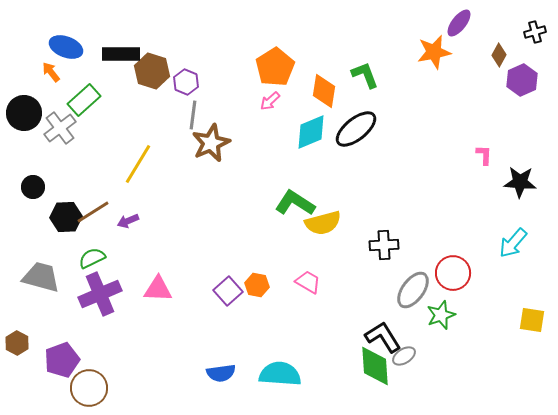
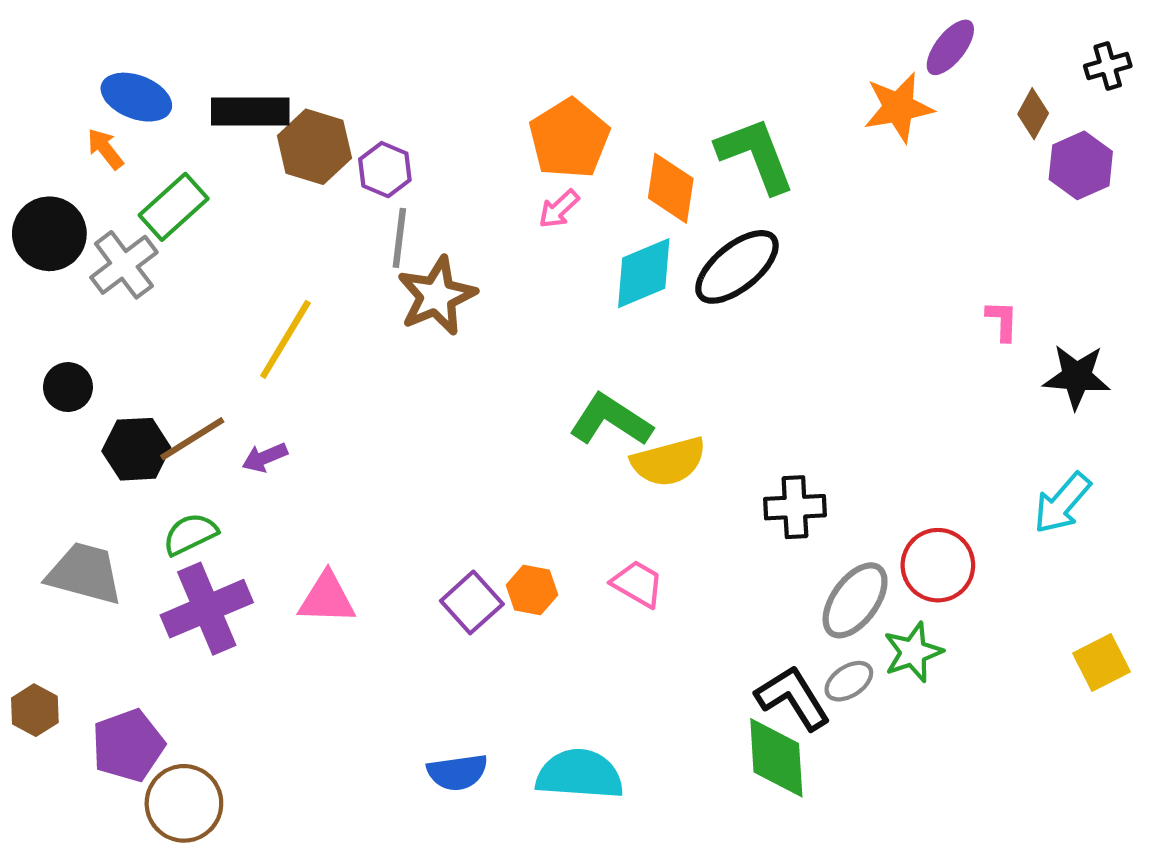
green L-shape: (365, 75) -> (756, 155), size x1.4
yellow square: (532, 320) -> (1102, 663), turned -36
gray ellipse: (404, 356) -> (849, 681), moved

